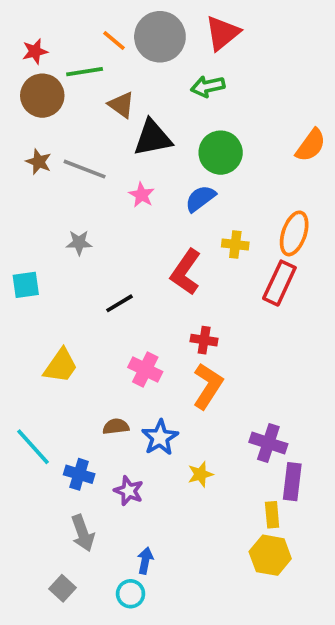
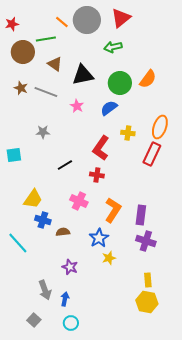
red star: (35, 51) -> (12, 24), moved
brown triangle: (121, 105) -> (55, 64), moved
orange semicircle: (311, 145) -> (148, 79), moved
red cross: (204, 340) -> (97, 175), moved
blue star: (160, 438) -> (99, 238), moved
blue cross: (79, 474) -> (43, 220), moved
purple rectangle: (292, 482) -> (141, 215), moved
blue arrow: (145, 561) -> (65, 299), moved

